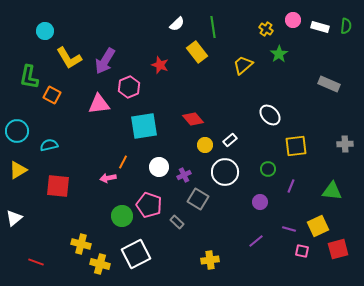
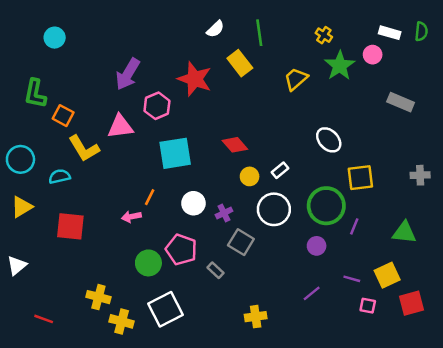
pink circle: (293, 20) -> (373, 55), moved
green star: (279, 54) -> (340, 66), size x1.4
yellow L-shape: (69, 58) -> (84, 148), moved
red star: (160, 65) -> (195, 79), size x1.6
green circle: (268, 169) -> (326, 206), size x2.0

